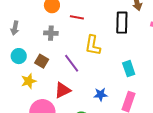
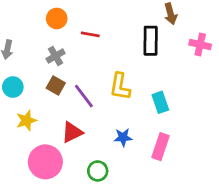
gray cross: (51, 33) -> (56, 56), turned -32
yellow L-shape: (93, 45) -> (120, 86), moved
brown square: (42, 61) -> (56, 85), moved

